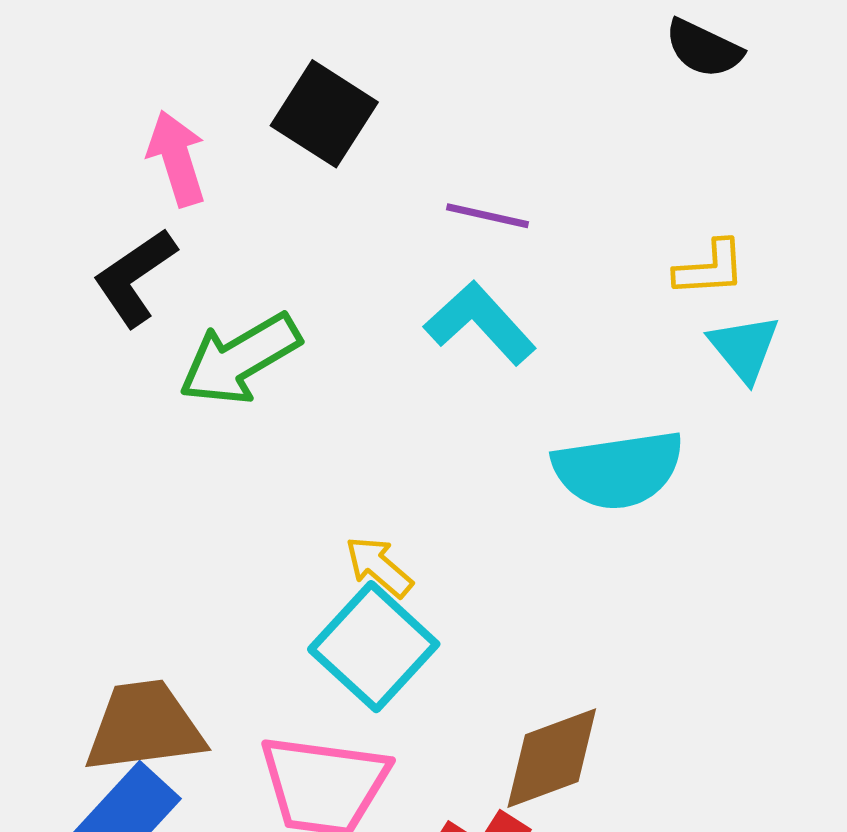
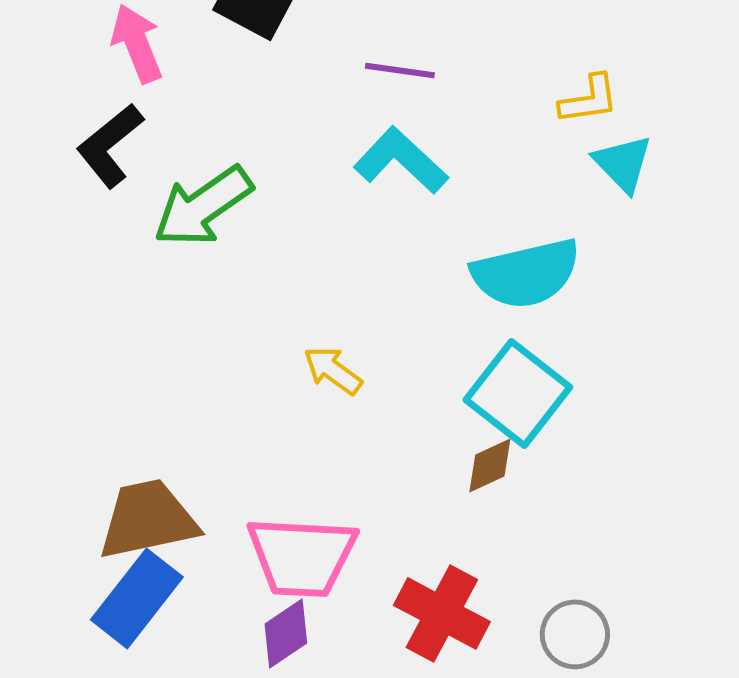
cyan square: (374, 647) -> (518, 393), moved
brown diamond: (552, 758) -> (490, 465), moved, size x0.6

